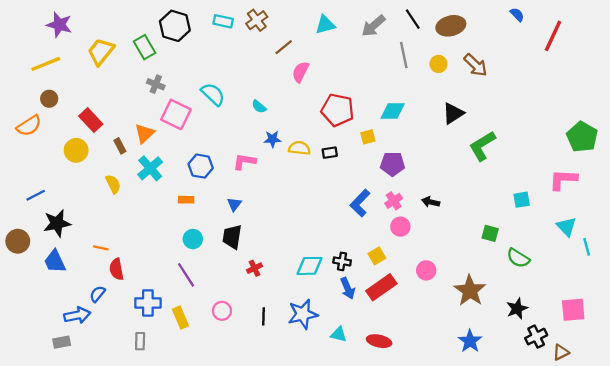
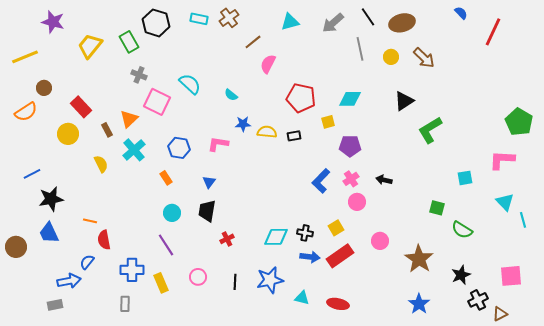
yellow line: (46, 64) -> (25, 57), moved
orange rectangle: (186, 200) -> (166, 178), turned 56
brown circle: (18, 241) -> (16, 247), moved
blue arrow: (348, 288) -> (310, 257), turned -60

